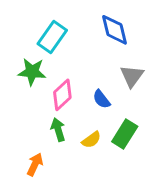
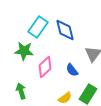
blue diamond: (115, 30) -> (65, 30), moved
green arrow: (58, 130) -> (21, 91), moved

